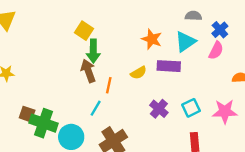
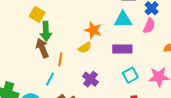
orange star: (152, 39) -> (93, 30), moved
cyan triangle: (185, 42) -> (123, 20), turned 36
purple rectangle: (169, 66) -> (122, 49), moved
purple cross: (159, 109) -> (90, 79), moved

